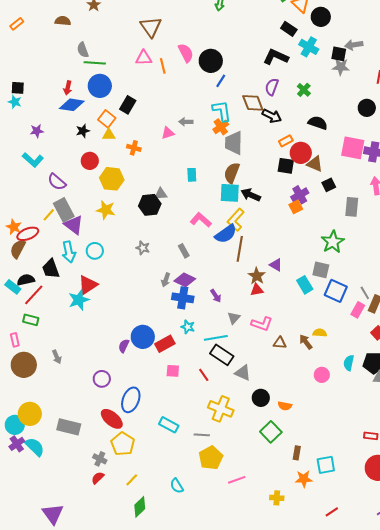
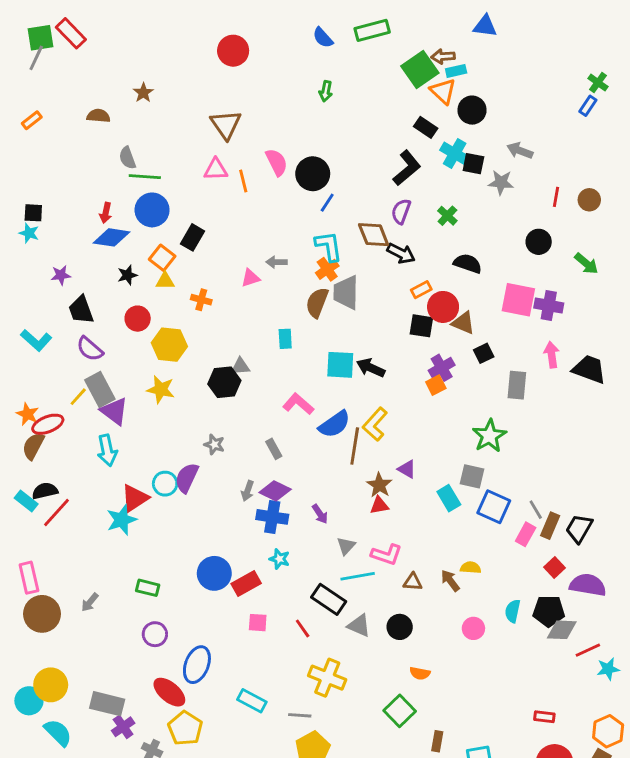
gray arrow: (354, 45) -> (520, 151), turned 30
black square: (339, 54) -> (473, 164), moved
black L-shape: (276, 57) -> (407, 168), turned 115
cyan L-shape: (33, 160) -> (36, 340), moved
brown semicircle: (232, 173) -> (317, 303), moved
yellow L-shape: (236, 220) -> (375, 424), moved
cyan circle: (95, 251) -> (165, 484), moved
black trapezoid: (51, 269) -> (81, 310), moved
green rectangle: (31, 320) -> (148, 588), moved
cyan line: (216, 338) -> (358, 576), moved
pink rectangle: (15, 340) -> (29, 578), size x1.5
purple semicircle: (124, 346) -> (187, 478), moved, size x1.5
gray arrow: (57, 357) -> (90, 602), turned 64
black circle: (261, 398) -> (400, 627), moved
purple cross: (17, 444) -> (123, 727), moved

